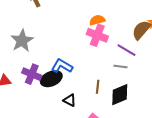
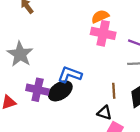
black triangle: (70, 100) -> (104, 113), moved

